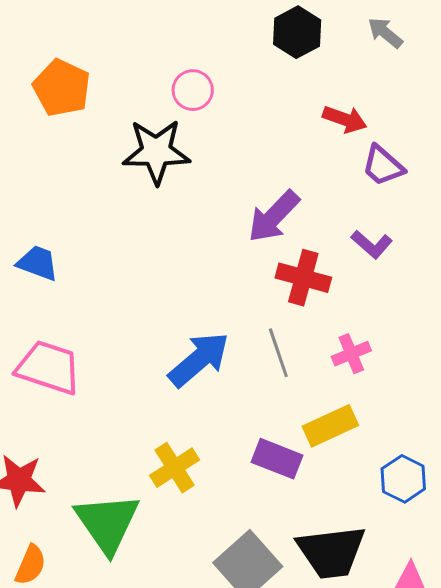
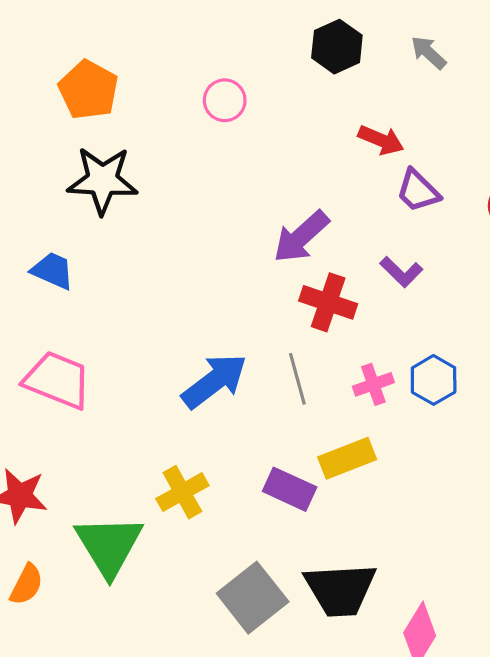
black star: (156, 152) -> (102, 180), moved
blue hexagon: (403, 479) -> (434, 380), moved

